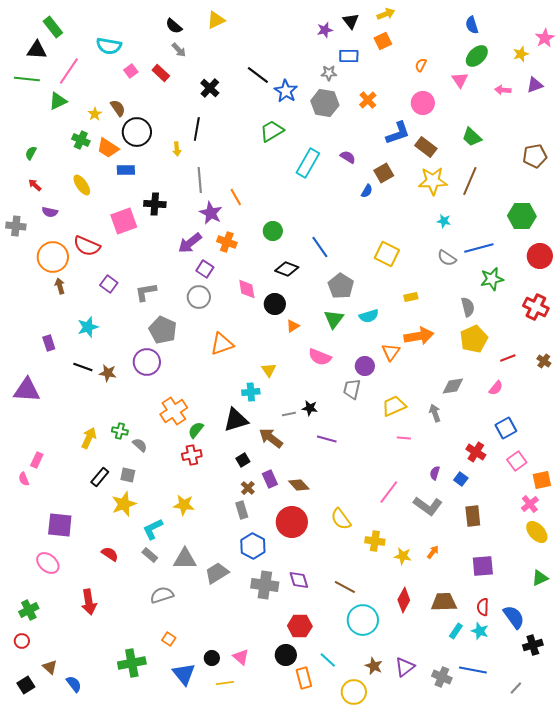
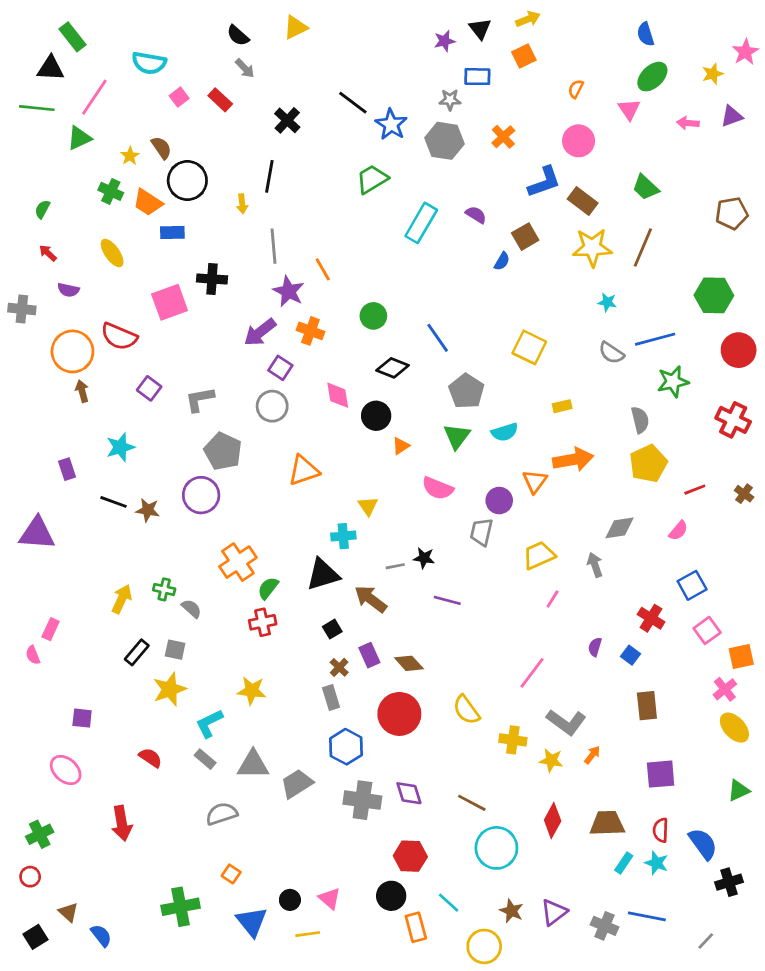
pink line: (404, 438) -> (553, 599), turned -64
gray L-shape: (428, 506) -> (566, 722), moved
purple square: (60, 525) -> (82, 718), size x0.6

